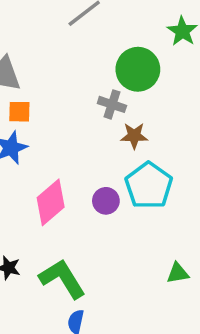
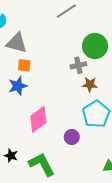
gray cross: (112, 104) -> (78, 65), turned -35
purple circle: (106, 201) -> (72, 137), moved

